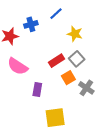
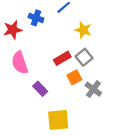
blue cross: (31, 24) -> (36, 18), turned 32
pink semicircle: (18, 66) -> (20, 63), turned 35
purple rectangle: (37, 89) -> (40, 89), turned -56

